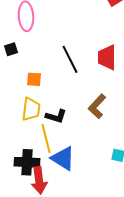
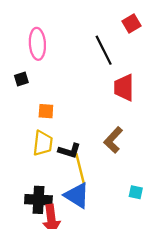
black line: (70, 59) -> (104, 50), moved
yellow line: (46, 138) -> (80, 169), moved

